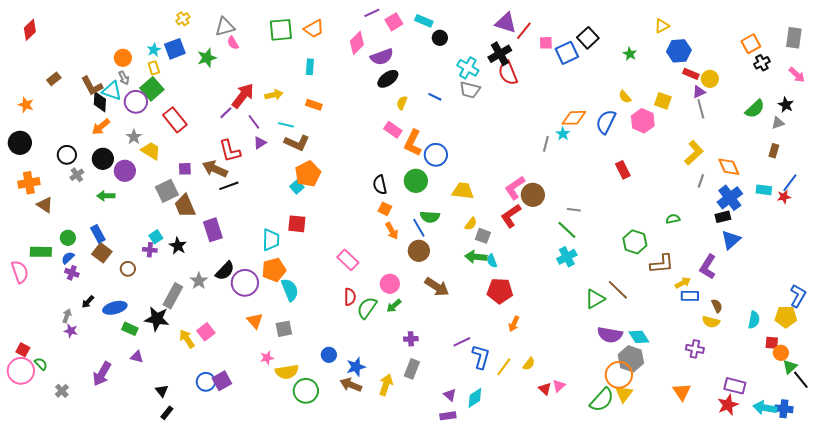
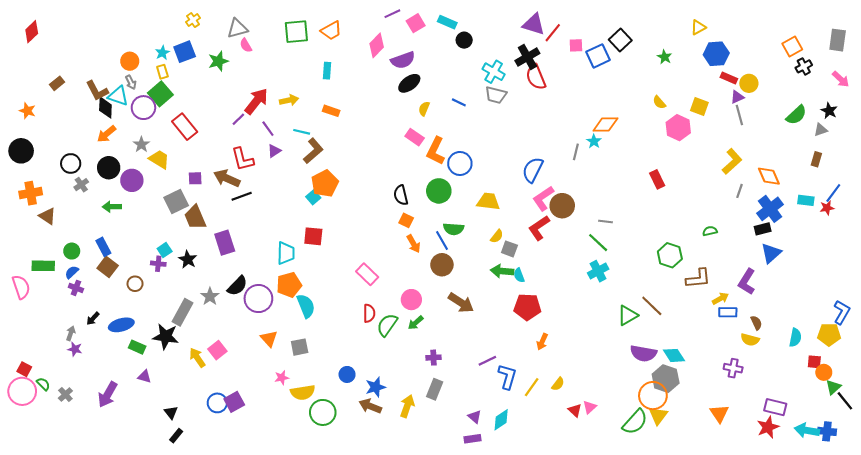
blue semicircle: (606, 122) -> (533, 170), moved
brown L-shape: (297, 143) -> (313, 151), turned -65
gray cross: (62, 391) -> (65, 394), moved

